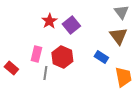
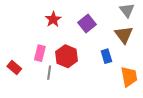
purple square: (71, 25) -> (87, 23), moved
blue rectangle: (101, 57) -> (106, 56), turned 40

